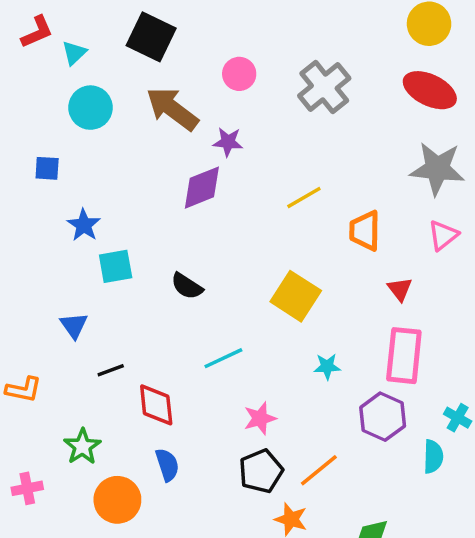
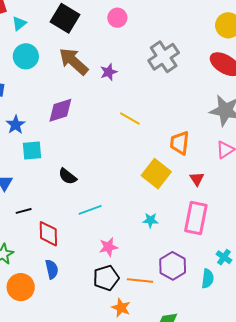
pink circle: (239, 74) -> (117, 18), moved
purple star: (228, 142) -> (109, 72), moved, turned -30
purple diamond: (202, 188) -> (60, 110), moved
yellow line: (304, 197) -> (130, 119), moved, turned 55
black semicircle: (187, 286) -> (68, 176), moved
yellow square: (296, 296) -> (156, 174), moved
purple hexagon: (383, 417) -> (173, 266), moved
orange line: (319, 470) -> (140, 281), turned 40

